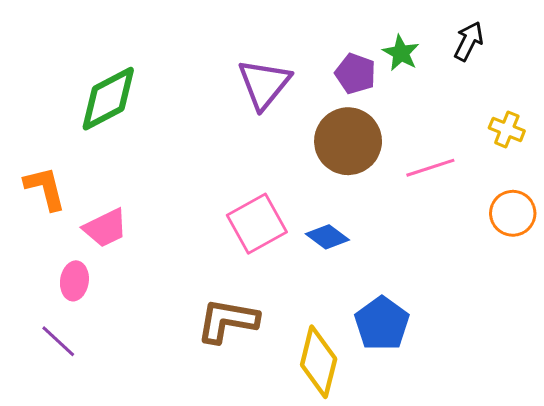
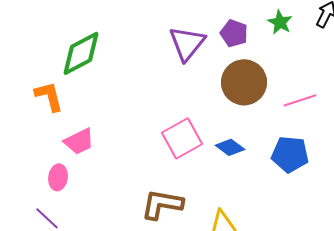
purple pentagon: (355, 74) -> (234, 33), moved
orange L-shape: (45, 188) -> (49, 96), moved
blue pentagon: (382, 324) -> (290, 154), moved, turned -30

